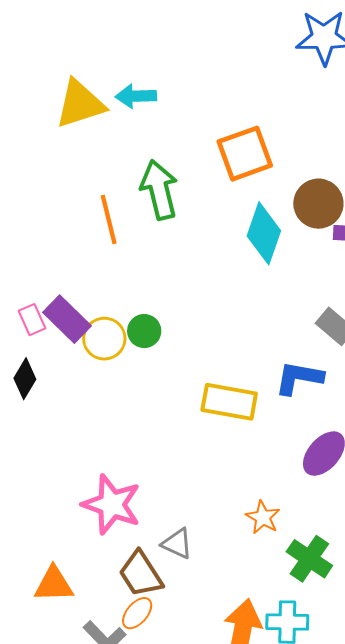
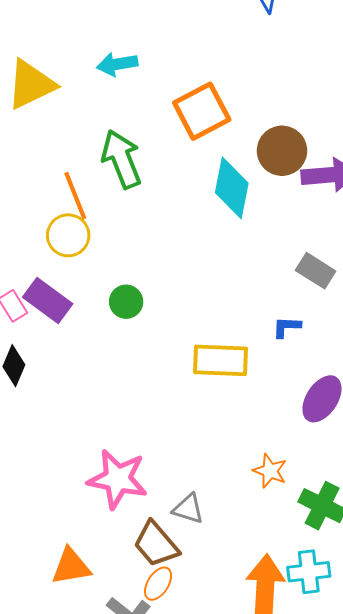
cyan arrow: (136, 96) -> (117, 64), moved
yellow circle: (104, 339) -> (68, 235), moved
blue L-shape: (299, 378) -> (287, 327), size x0.6

